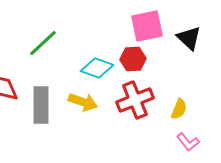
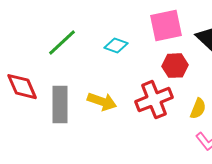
red hexagon: (133, 59) -> (175, 66), moved
cyan diamond: (97, 68) -> (116, 46), moved, size x0.7

